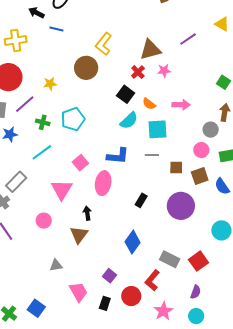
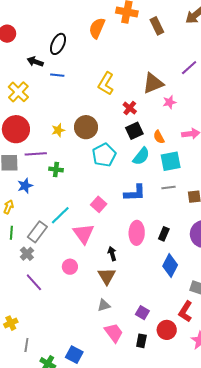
yellow cross: (16, 41) -> (18, 92), turned -30
brown circle: (86, 68) -> (86, 127), moved
red cross: (138, 72) -> (130, 108), moved
black square: (126, 94) -> (134, 131), turned 36
purple line: (25, 104) -> (36, 154), turned 45
orange semicircle: (149, 104) -> (159, 137), turned 32
cyan pentagon: (73, 119) -> (104, 155), moved
cyan line: (42, 152) -> (60, 215), moved
pink ellipse: (103, 183) -> (137, 233), moved
blue diamond: (133, 242) -> (170, 266), moved
gray triangle: (56, 265) -> (104, 305), moved

